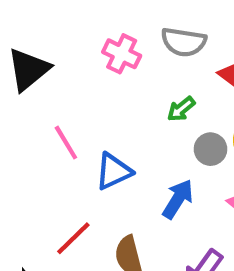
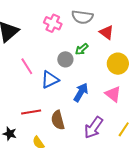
gray circle: (210, 149) -> (65, 59), moved
red line: (73, 238) -> (31, 112), turned 36

